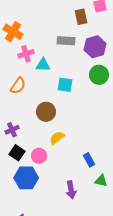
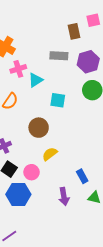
cyan triangle: (43, 65) -> (36, 80), turned -35
purple arrow: (71, 190) -> (64, 196), moved

